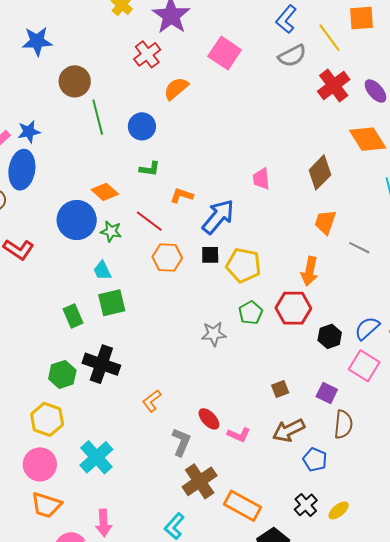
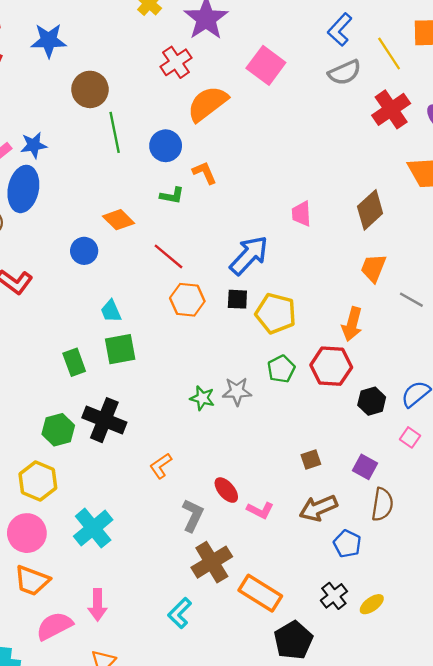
orange semicircle: (176, 89) -> (208, 104), size x1.4
orange L-shape: (182, 196) -> (204, 173), moved, turned 45
blue circle: (77, 220) -> (84, 251), size x0.6
green star: (111, 231) -> (202, 398), moved
pink square: (364, 366) -> (410, 437), size x0.6

